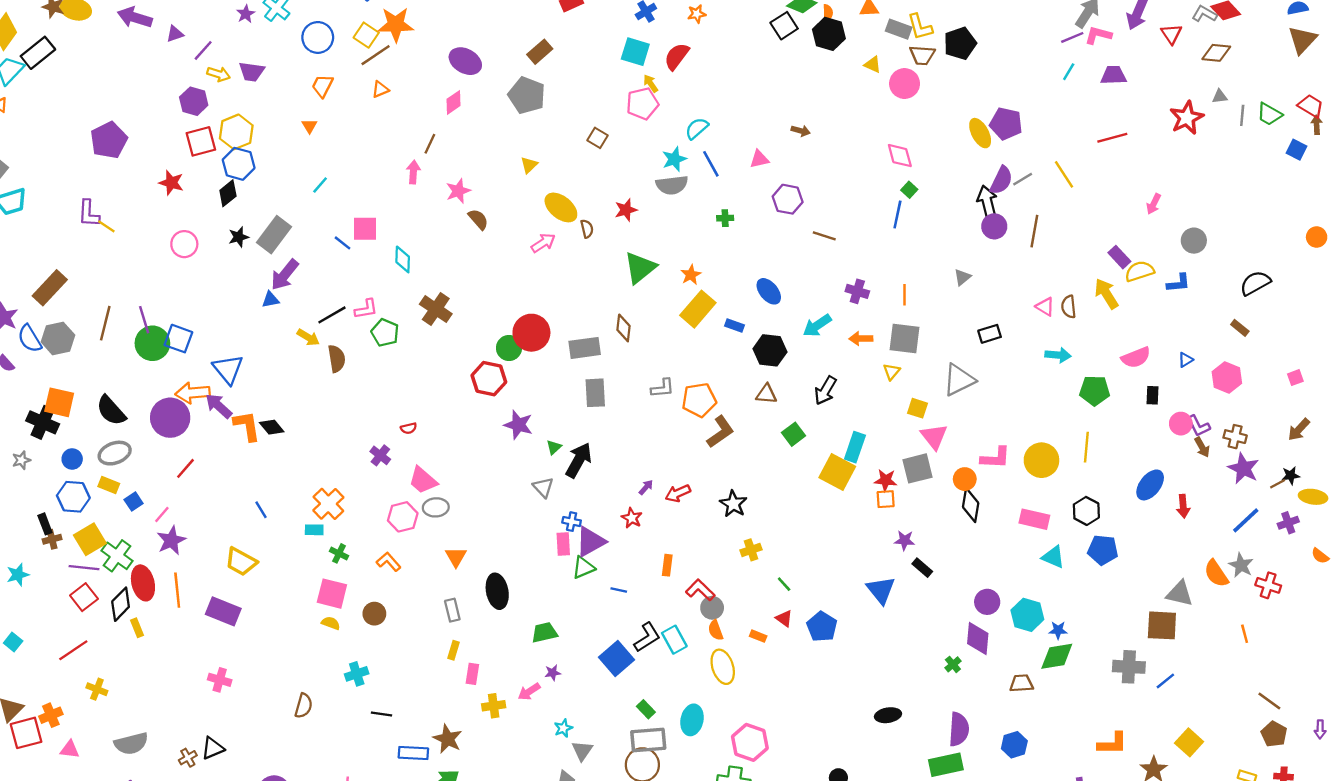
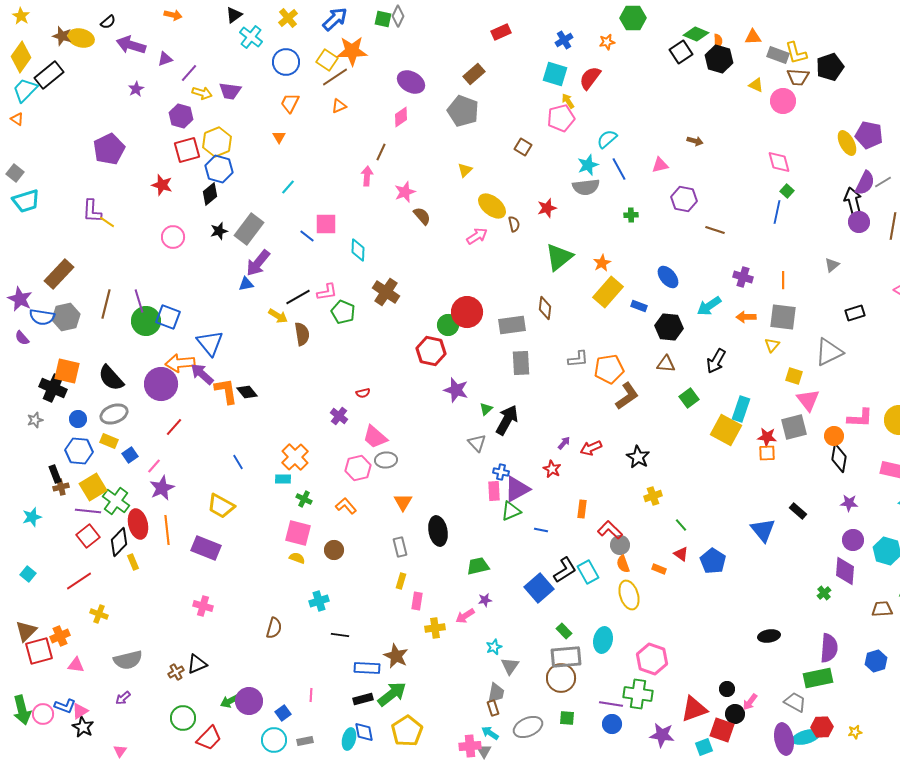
purple star: (246, 14) -> (136, 89), moved
blue semicircle: (30, 339) -> (42, 317), turned -50
purple star: (905, 540) -> (849, 503), moved

